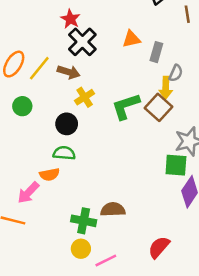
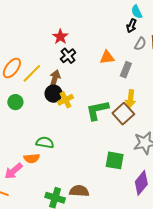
black cross: (82, 42) -> (68, 56), size x0.7
brown arrow: (69, 72) -> (55, 79), turned -96
gray semicircle: (176, 73) -> (140, 44), moved
black circle: (67, 124) -> (54, 94), moved
green square: (176, 165) -> (115, 160), moved

